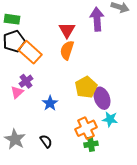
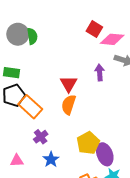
purple arrow: (97, 19) -> (100, 73), size x0.7
purple cross: (26, 81) -> (41, 137), moved
pink triangle: (17, 92) -> (17, 161), moved, turned 40

